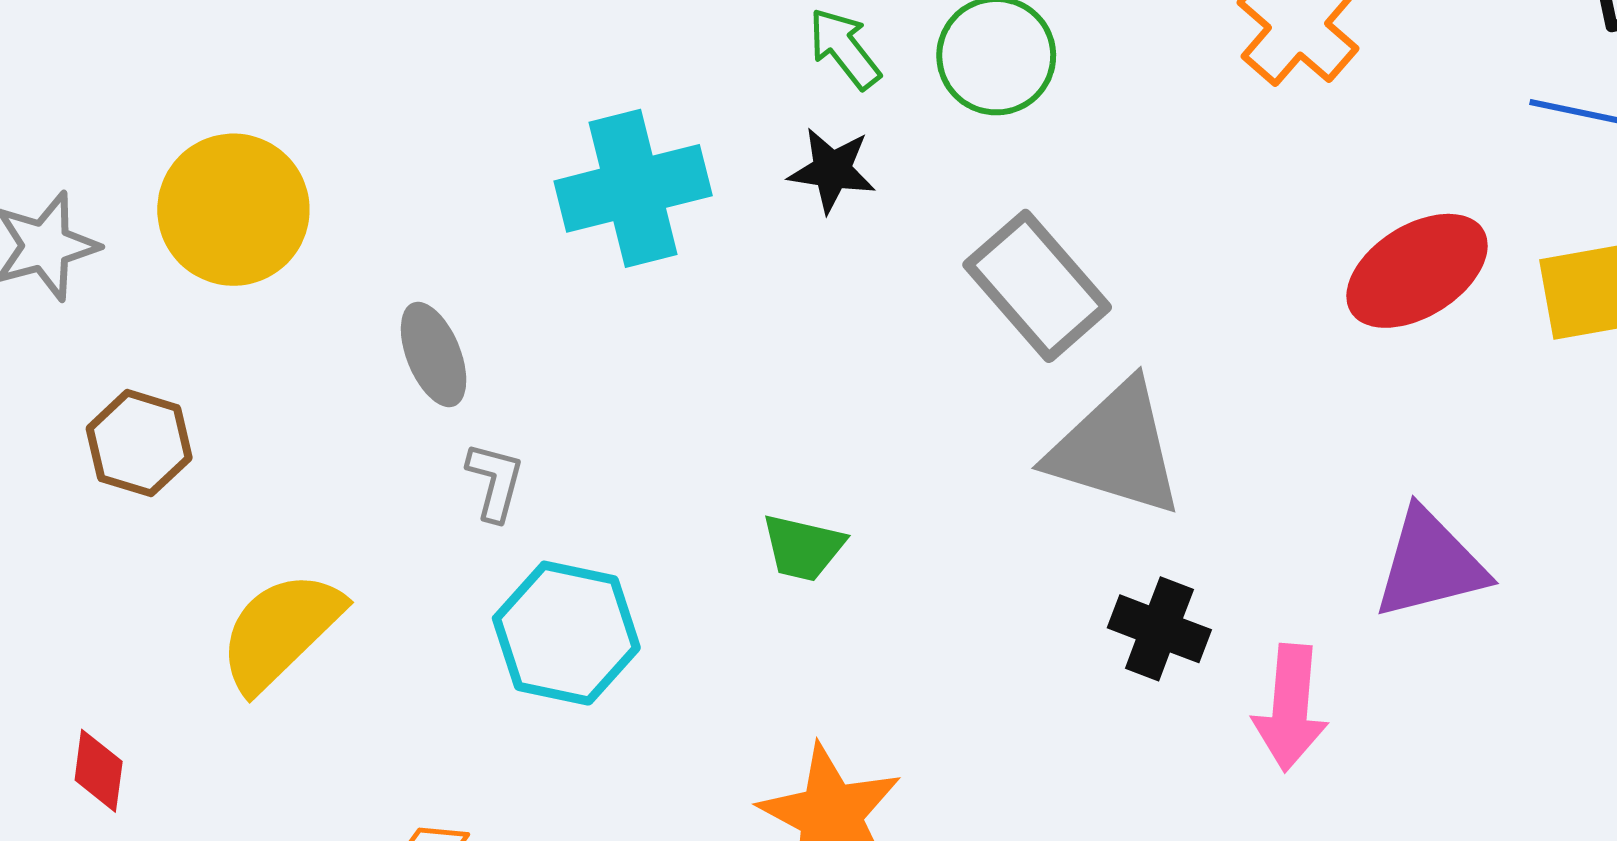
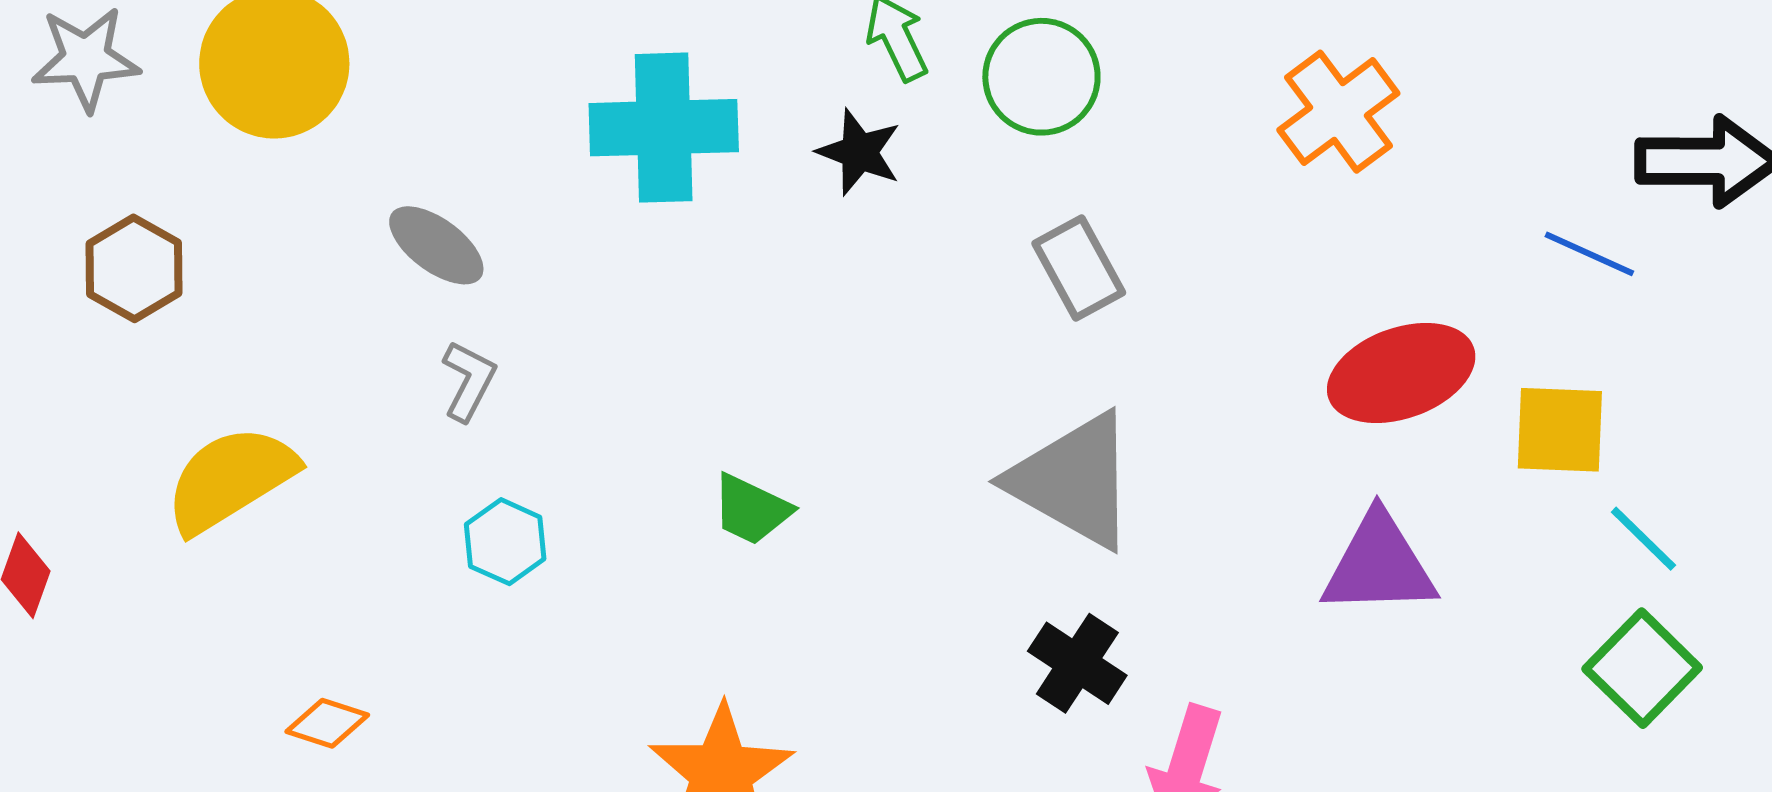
gray rectangle: (1037, 286) -> (1079, 268), moved, size x0.7
gray ellipse: (434, 355) -> (436, 245), turned -44
purple triangle: (1430, 564) -> (1379, 565), moved
cyan hexagon: (566, 633) -> (505, 542), size x0.6

